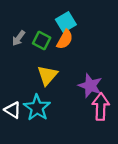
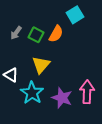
cyan square: (66, 22) -> (75, 15), moved
purple star: (90, 86) -> (62, 98), moved
white triangle: (13, 110) -> (11, 75), moved

